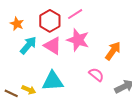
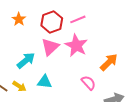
cyan arrow: (28, 45) -> (26, 60), moved
pink triangle: (53, 46) -> (50, 47), turned 36
cyan triangle: (53, 81) -> (44, 82), size x0.7

